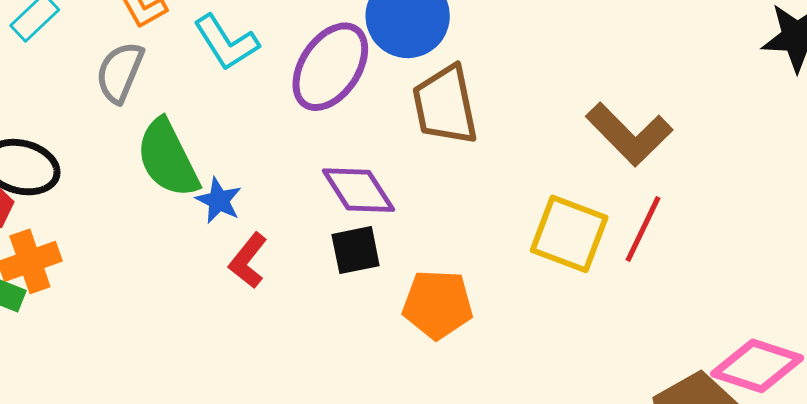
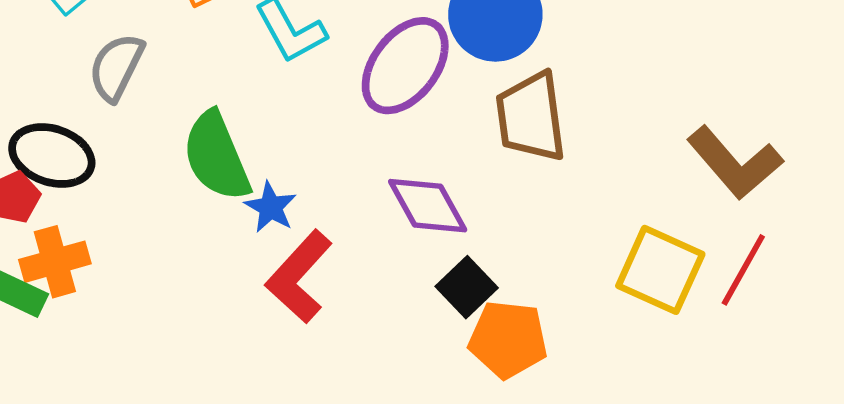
gray semicircle: (120, 72) -> (116, 67), moved
black square: (356, 250) -> (467, 287), moved, turned -36
red L-shape: (248, 261) -> (299, 277), size x1.5

